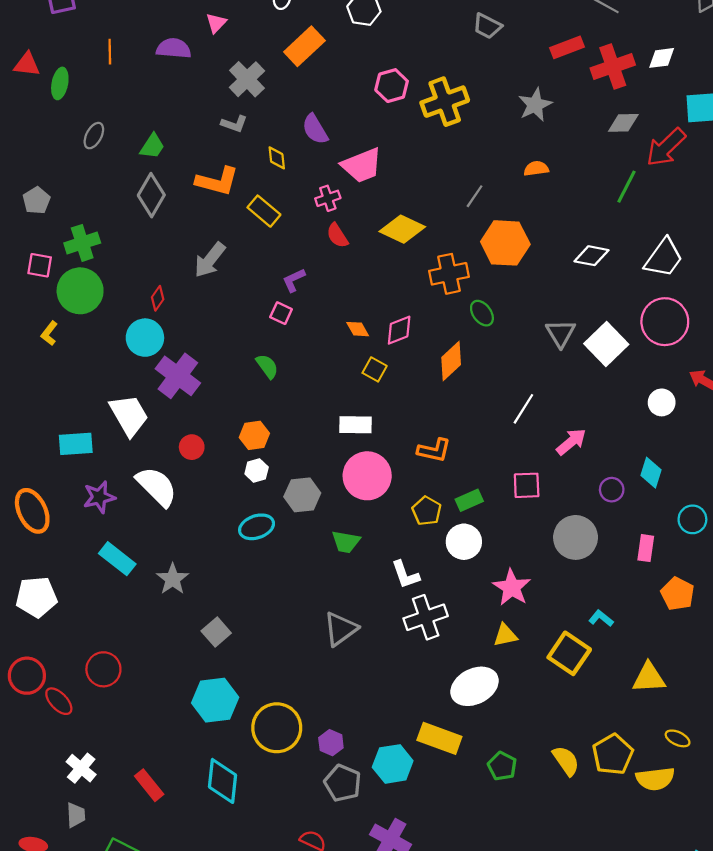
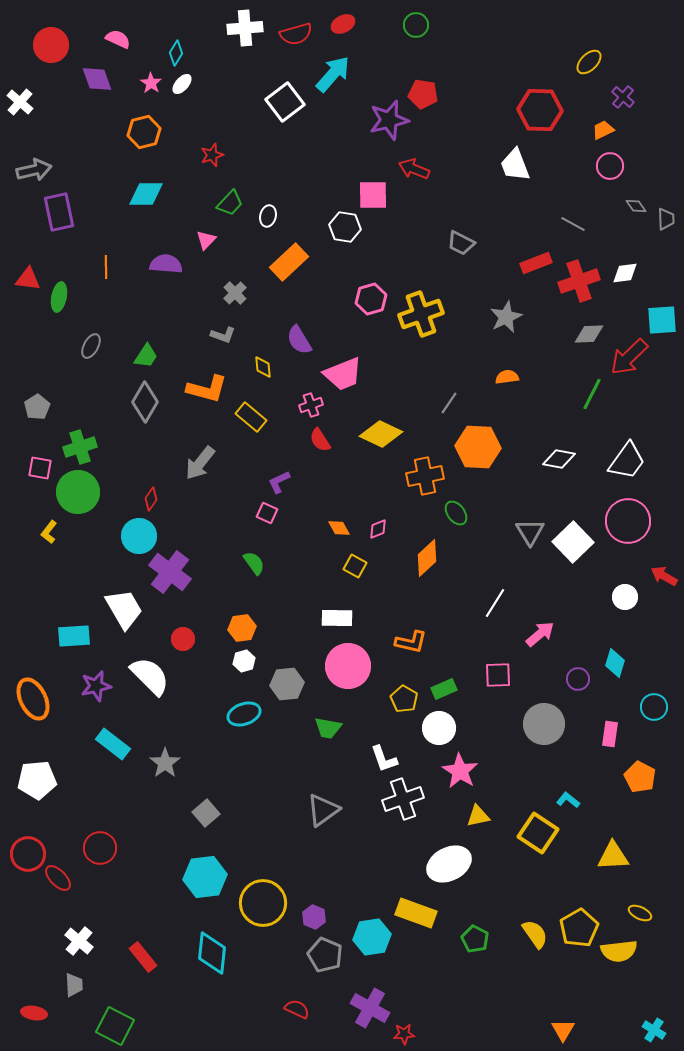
gray cross: (247, 79) -> (235, 293), size x0.7
pink diamond: (399, 330) -> (378, 529), size x0.7
pink star: (512, 587) -> (460, 771), moved

